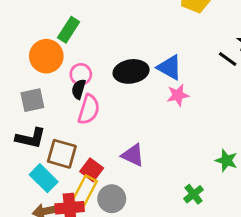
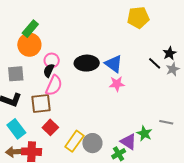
green rectangle: (69, 30) -> (30, 29), moved
brown square: (62, 154) -> (41, 104), moved, turned -30
purple triangle: (133, 155) -> (128, 142), moved
yellow rectangle: (85, 191) -> (74, 141), moved
gray circle: (112, 199) -> (92, 143), moved

